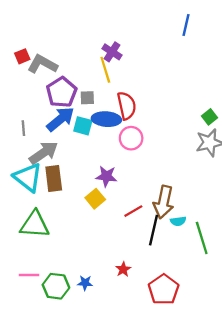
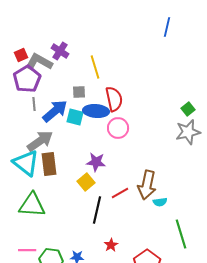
purple cross: (112, 52) -> (60, 51), moved
purple pentagon: (62, 92) -> (27, 79), moved
gray line: (23, 128) -> (34, 104), moved
black line: (153, 230) -> (97, 210), moved
green line: (202, 238) -> (181, 234), moved

